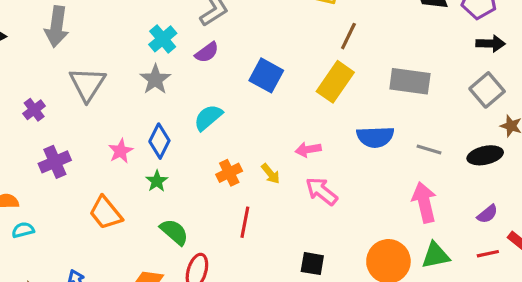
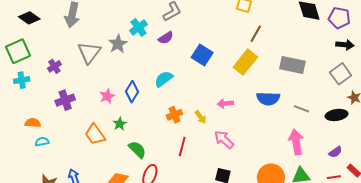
gray star: (155, 79) -> (118, 44), moved
green star: (157, 181) -> (120, 124), moved
pink arrow: (322, 191) -> (224, 140), moved

